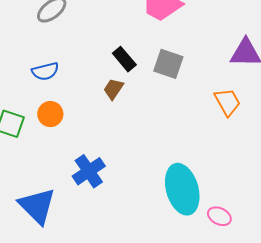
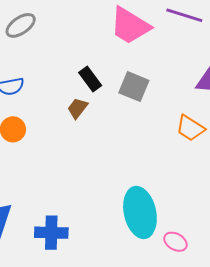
orange trapezoid: (227, 102) -> (190, 128), turned 148
blue cross: (89, 171) -> (51, 233), moved, turned 32

